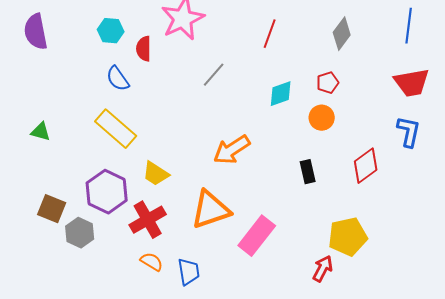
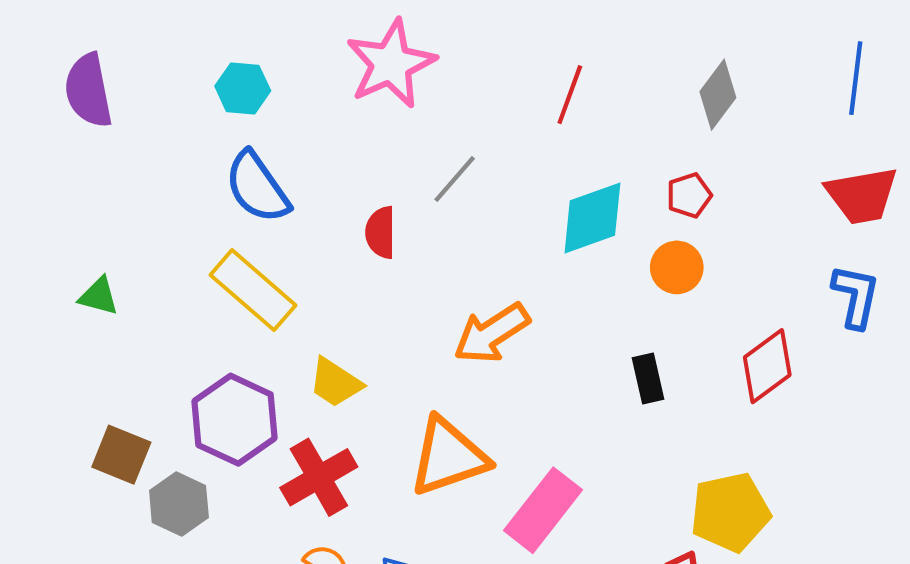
red semicircle: (144, 49) -> (381, 232), moved
blue semicircle: (118, 79) -> (257, 187), size x1.4
cyan diamond: (281, 94) -> (592, 218), size x1.4

